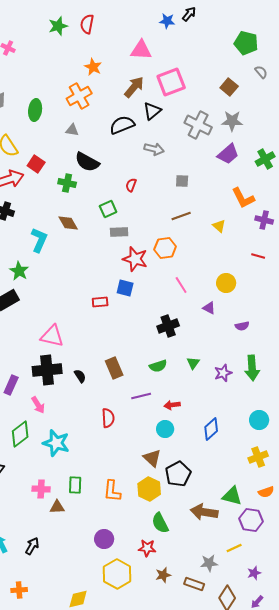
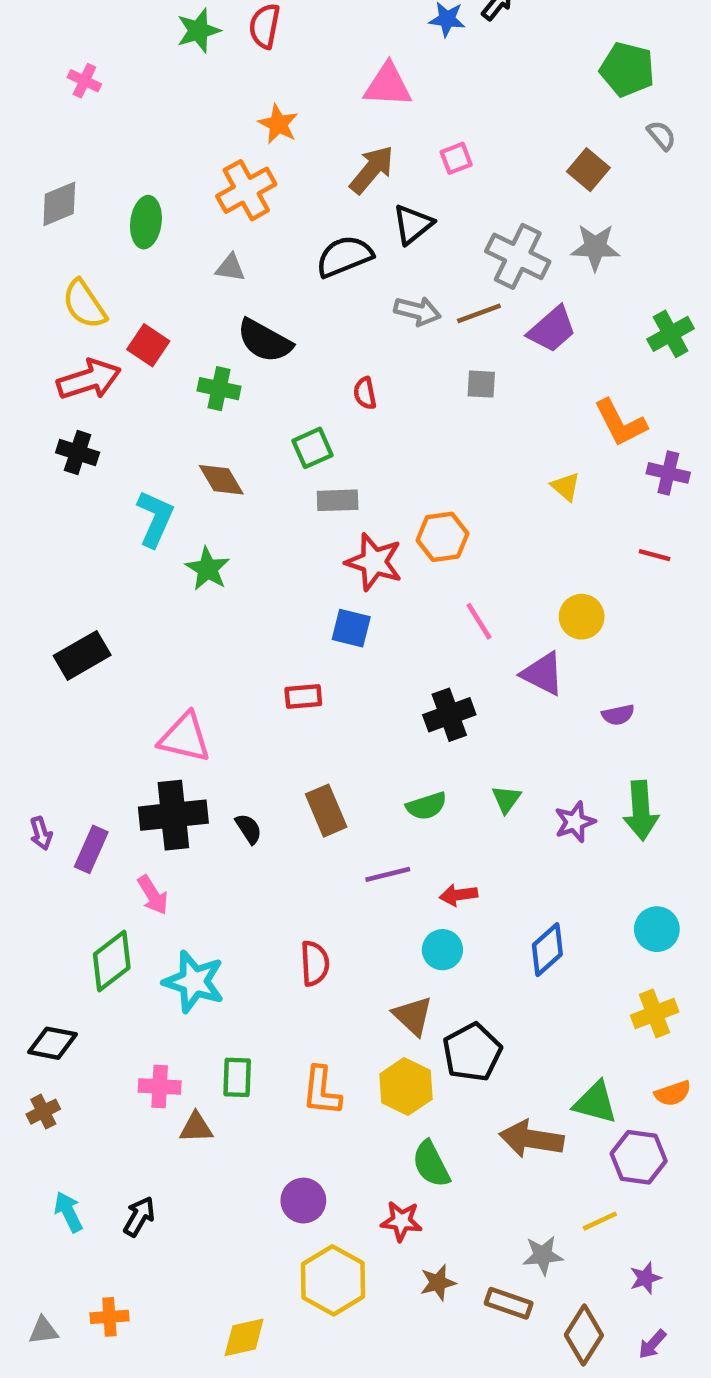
pink square: (171, 82) -> (456, 158), size x0.5
purple trapezoid: (228, 154) -> (552, 329), moved
red semicircle: (131, 185) -> (365, 393), turned -32
brown line: (181, 216) -> (479, 313), moved
green star: (19, 271) -> (208, 569), moved
red rectangle: (100, 302) -> (303, 697), moved
purple triangle: (209, 308) -> (543, 674), size x1.5
red semicircle: (108, 418) -> (315, 963), moved

